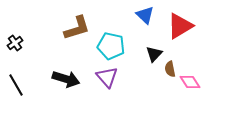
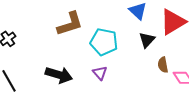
black triangle: (154, 54) -> (147, 40), moved
purple triangle: (107, 77) -> (100, 73), size x0.7

